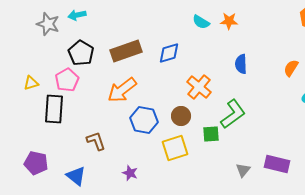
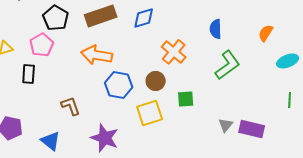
orange arrow: (122, 90) -> (97, 55), turned 48
black rectangle: (54, 109) -> (29, 74), size x0.7
green L-shape: (233, 114) -> (228, 65), moved
gray triangle: (243, 170) -> (226, 125), moved
purple star: (130, 173) -> (105, 138), size x1.8

